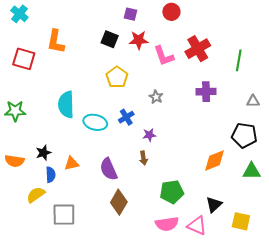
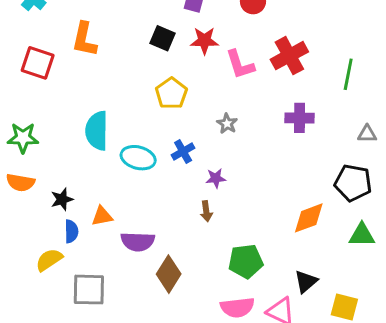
orange semicircle: (15, 161) -> (20, 182), moved
purple semicircle: (109, 169) -> (138, 242), moved, turned -65

